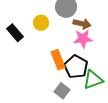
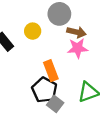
black pentagon: (76, 67) -> (44, 90), moved

